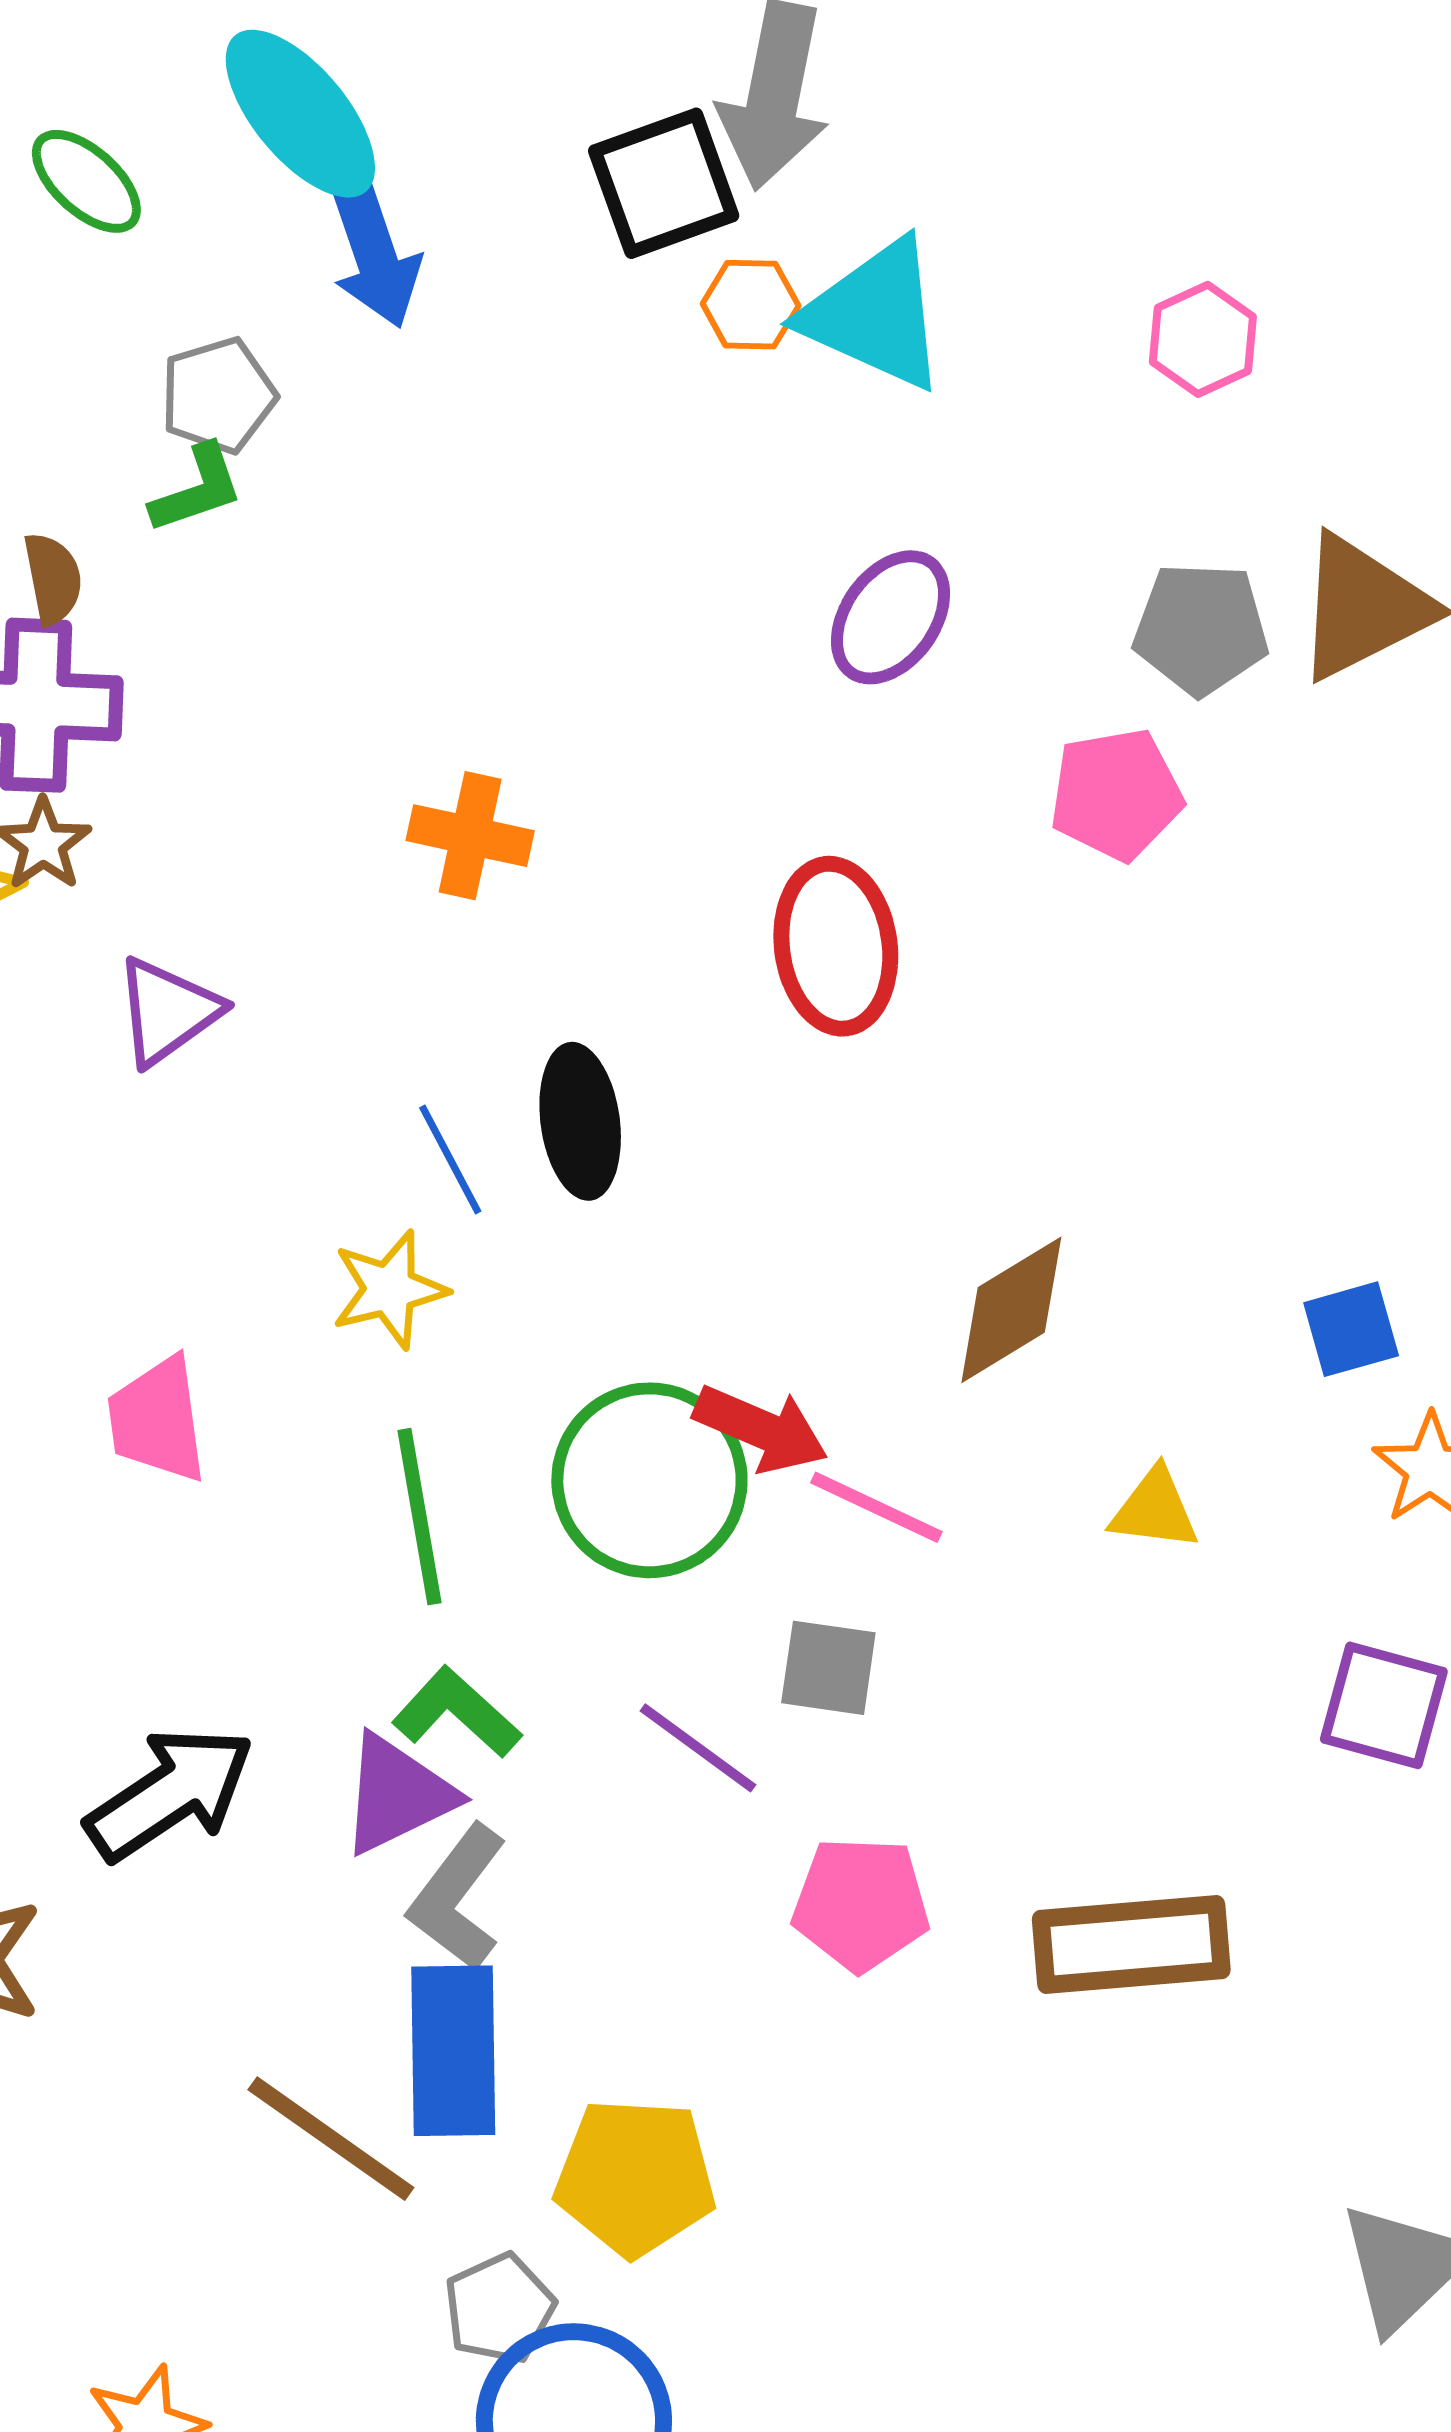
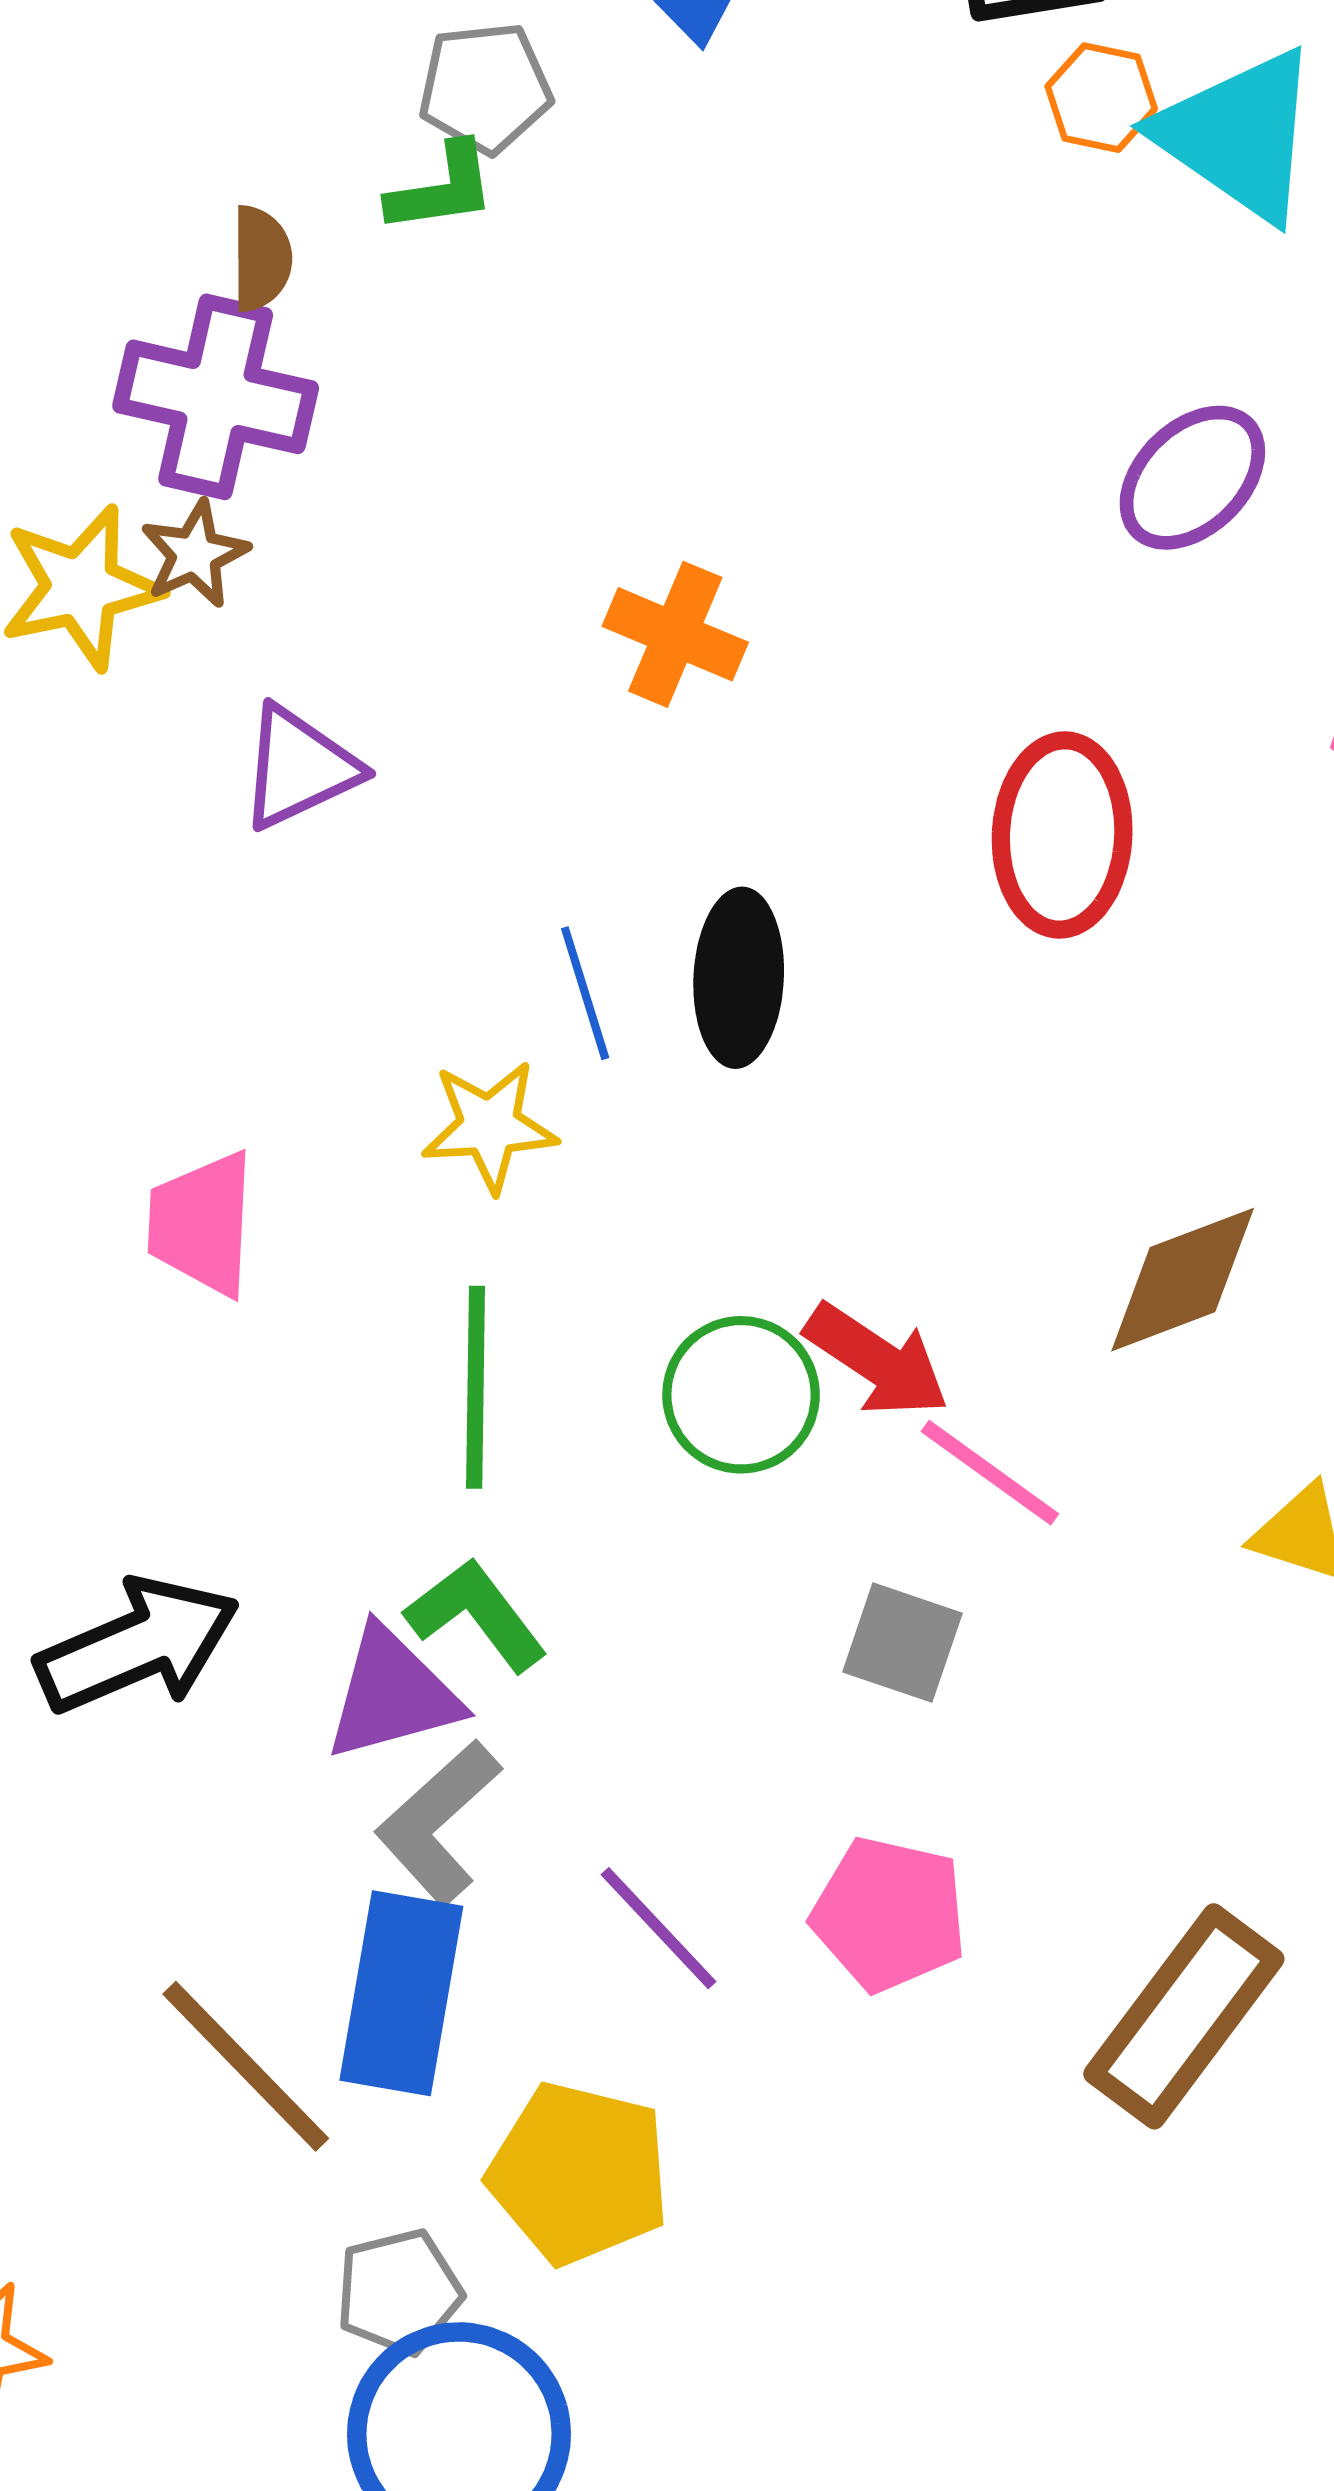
green circle: (649, 1480) -> (741, 1395), size x0.7
purple line: (698, 1748) -> (659, 1928), moved
brown rectangle: (1131, 1944) -> (1184, 2016), turned -59

